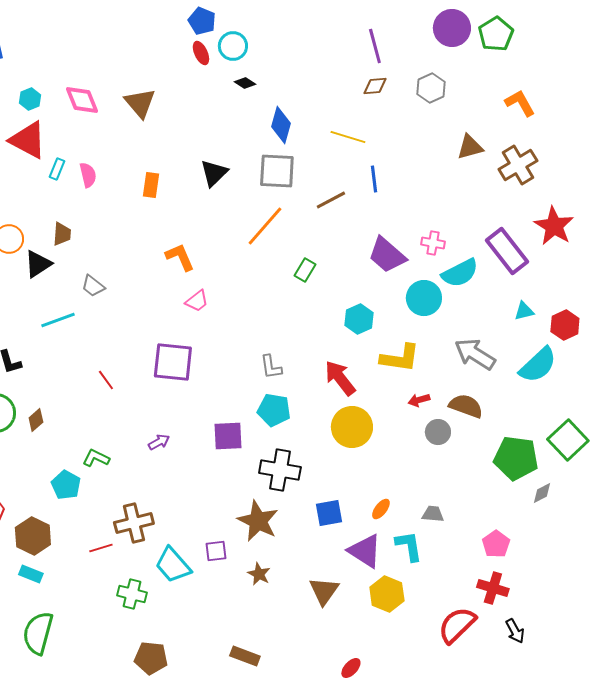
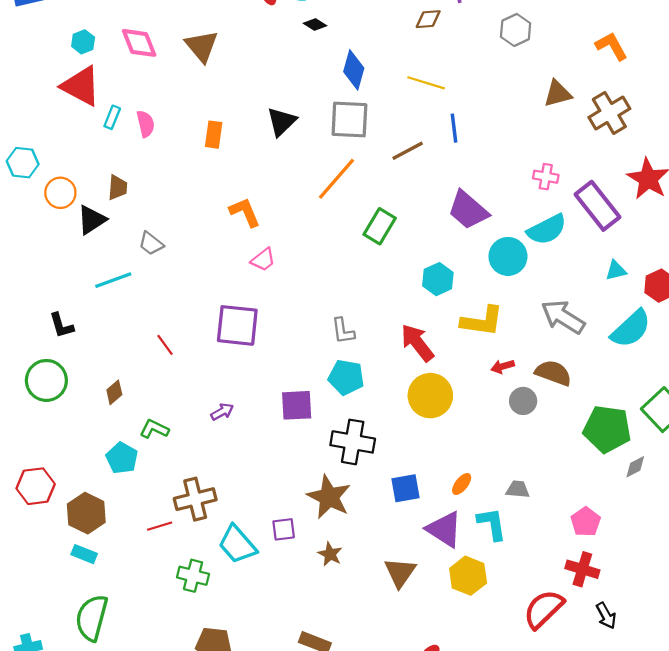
brown diamond: (375, 86) -> (428, 19), moved
pink cross: (433, 243) -> (546, 177), moved
green rectangle: (305, 270) -> (380, 226), size x1.4
brown diamond: (36, 420) -> (114, 392), moved

